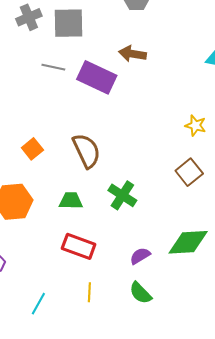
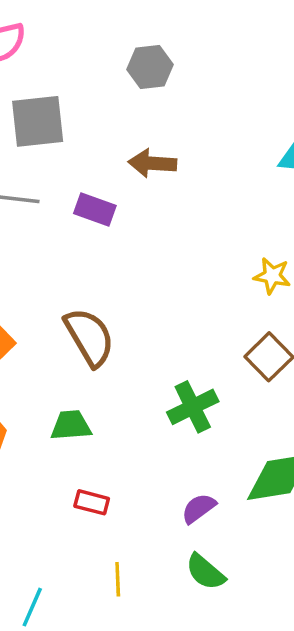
purple rectangle: (97, 77) -> (95, 210), size x0.6
green cross: (122, 195) -> (193, 407), moved, turned 36
red rectangle: (79, 246) -> (92, 502), size x0.6

